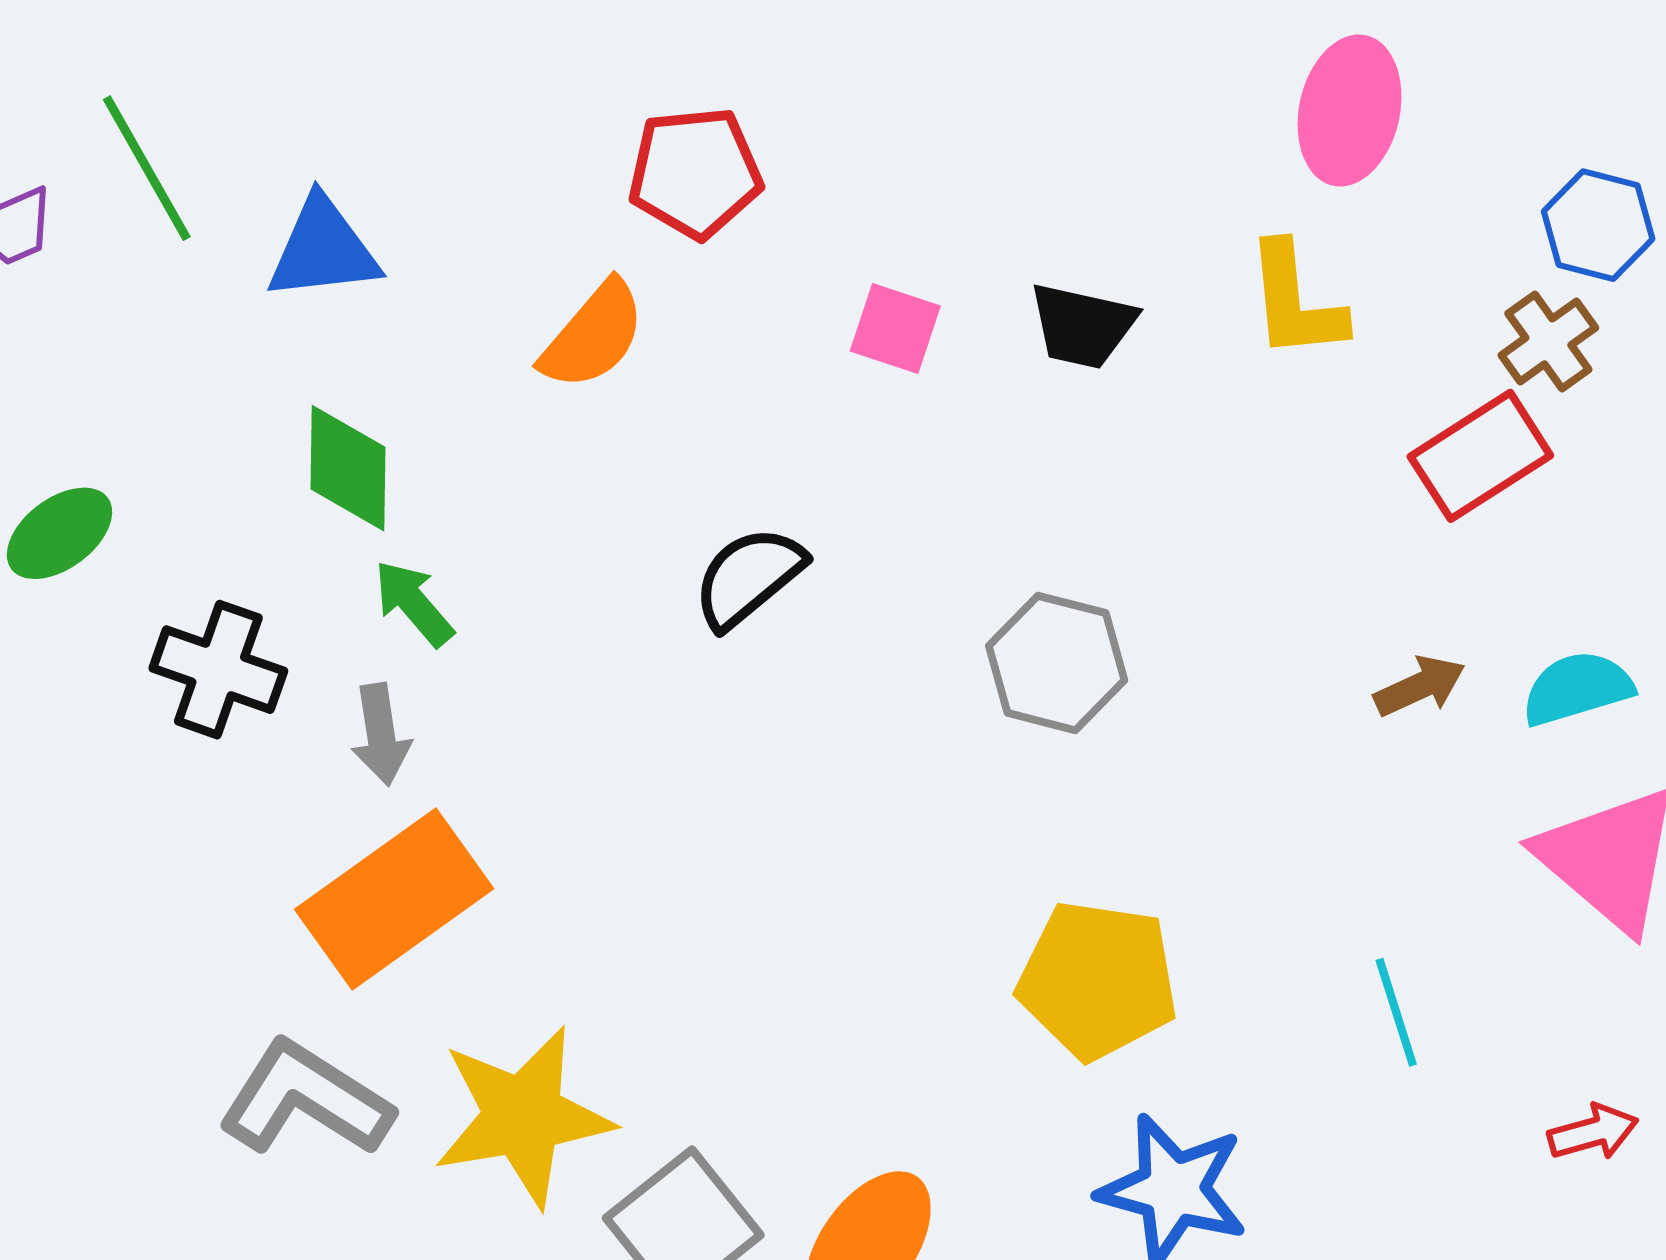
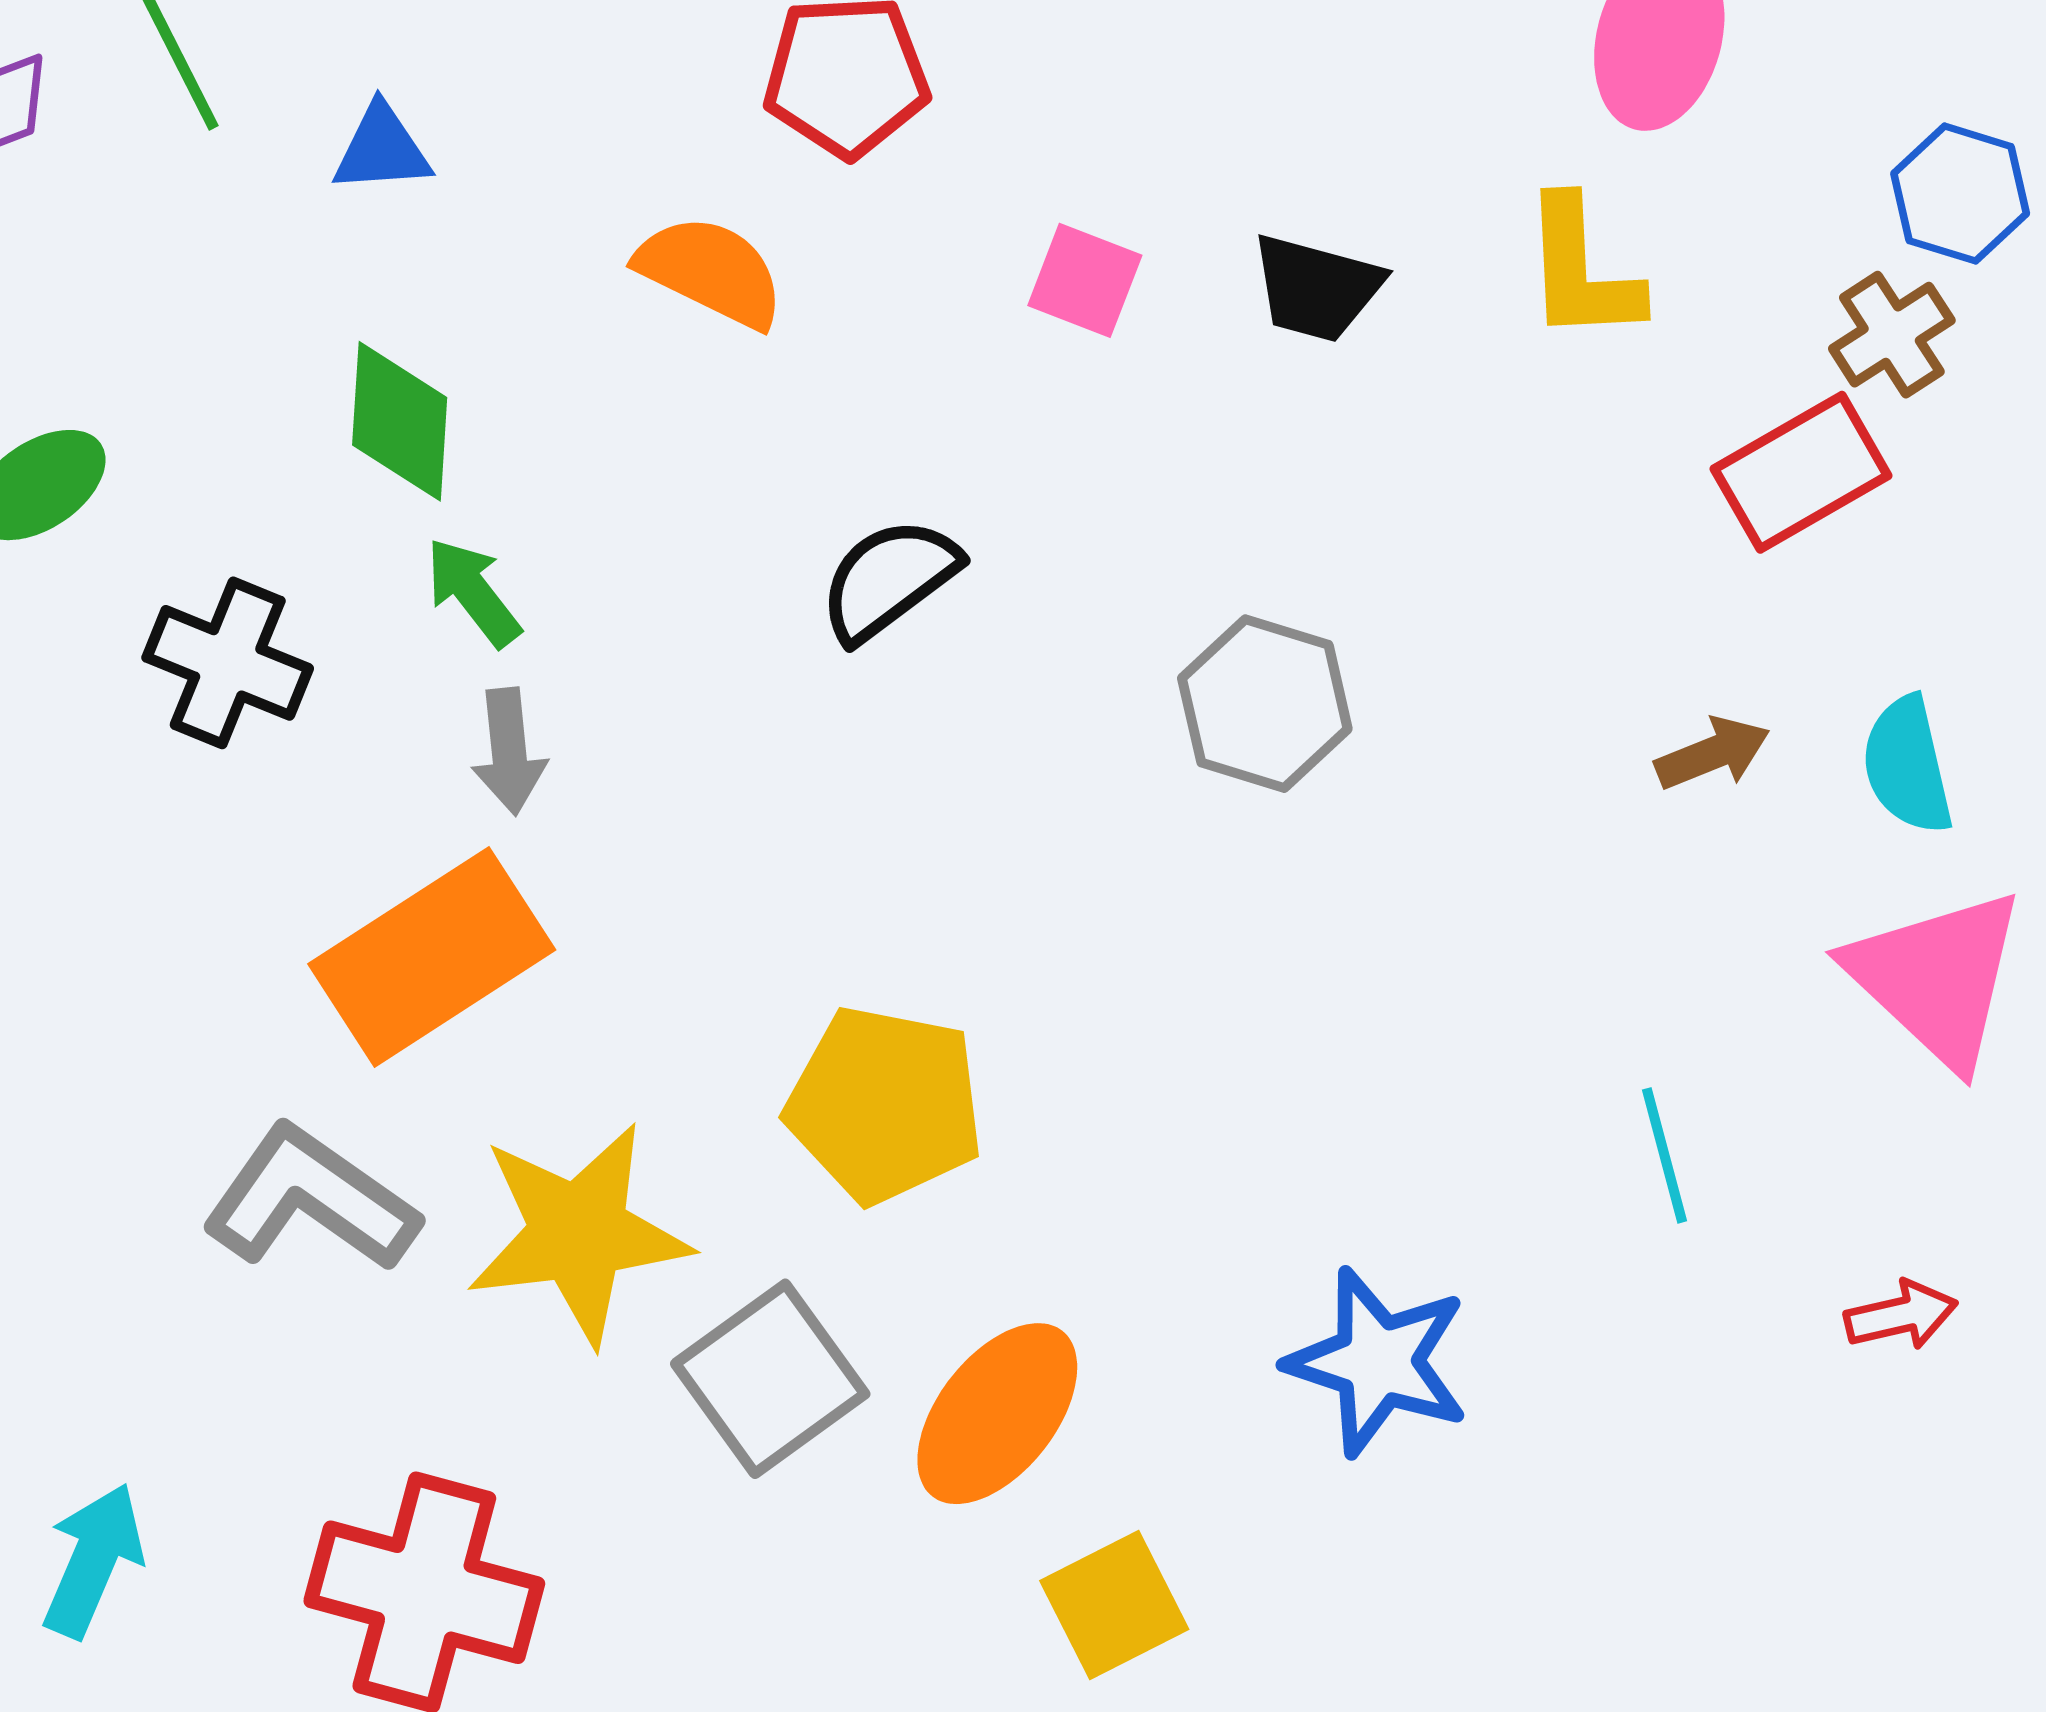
blue triangle: (323, 249) -> (382, 149), size x0.7
orange semicircle: (593, 335) -> (711, 271), turned -107
cyan semicircle: (1577, 688) -> (1907, 765), turned -89
gray arrow: (381, 735) -> (509, 751), moved
yellow pentagon: (1098, 980) -> (885, 1105), moved

